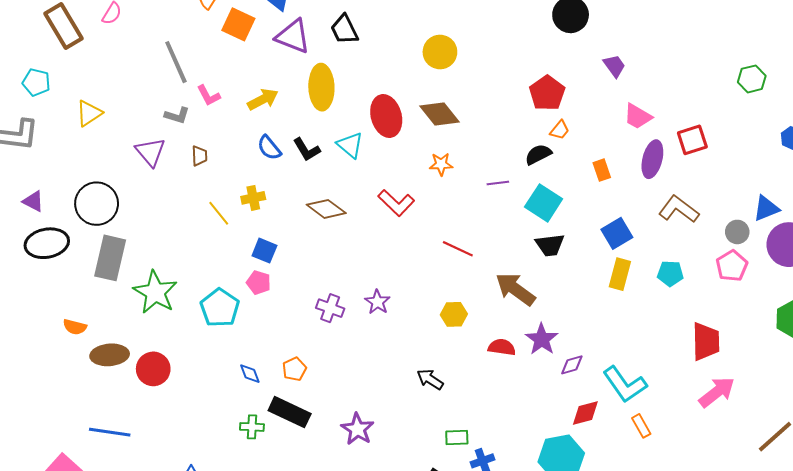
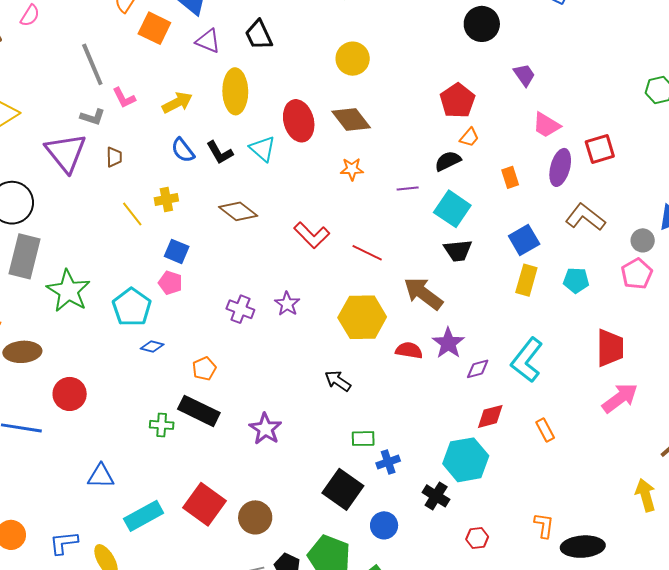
purple triangle: (293, 36) -> (208, 41), size x0.7
purple triangle: (150, 152) -> (66, 153), size x1.4
red L-shape: (396, 203) -> (312, 235), moved
yellow hexagon: (454, 314) -> (362, 317), size x1.8
red circle: (153, 369) -> (70, 394), moved
blue diamond: (250, 374) -> (152, 346), moved, turned -55
cyan L-shape: (625, 384) -> (527, 360), moved, turned 72

